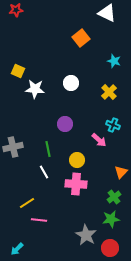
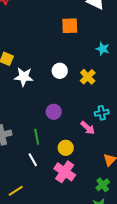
orange square: (81, 38) -> (70, 26), turned 36
yellow cross: (109, 92) -> (88, 77), moved
cyan cross: (113, 125) -> (102, 113), turned -32
pink cross: (76, 184) -> (65, 172), turned 30

